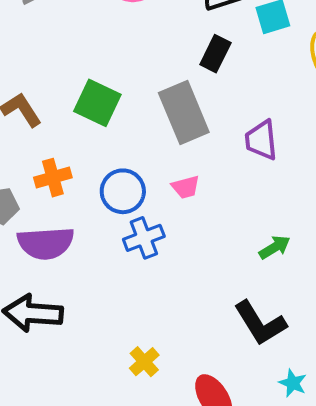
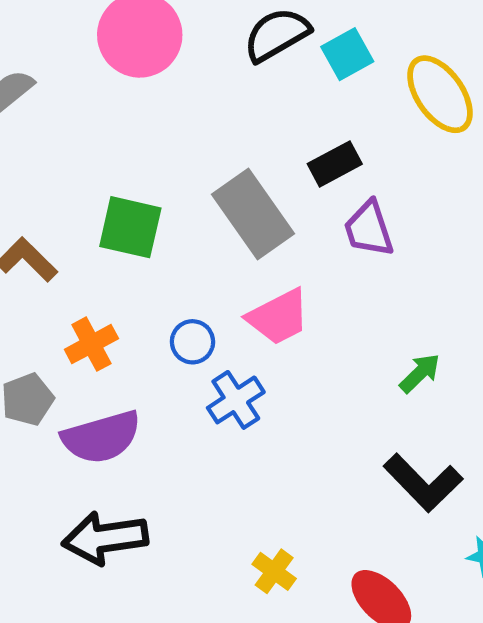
black rectangle: (215, 54) -> (335, 164), moved, turned 48
pink trapezoid: (186, 187) -> (278, 317), size x1.6
blue circle: (123, 191) -> (193, 342), size x0.7

